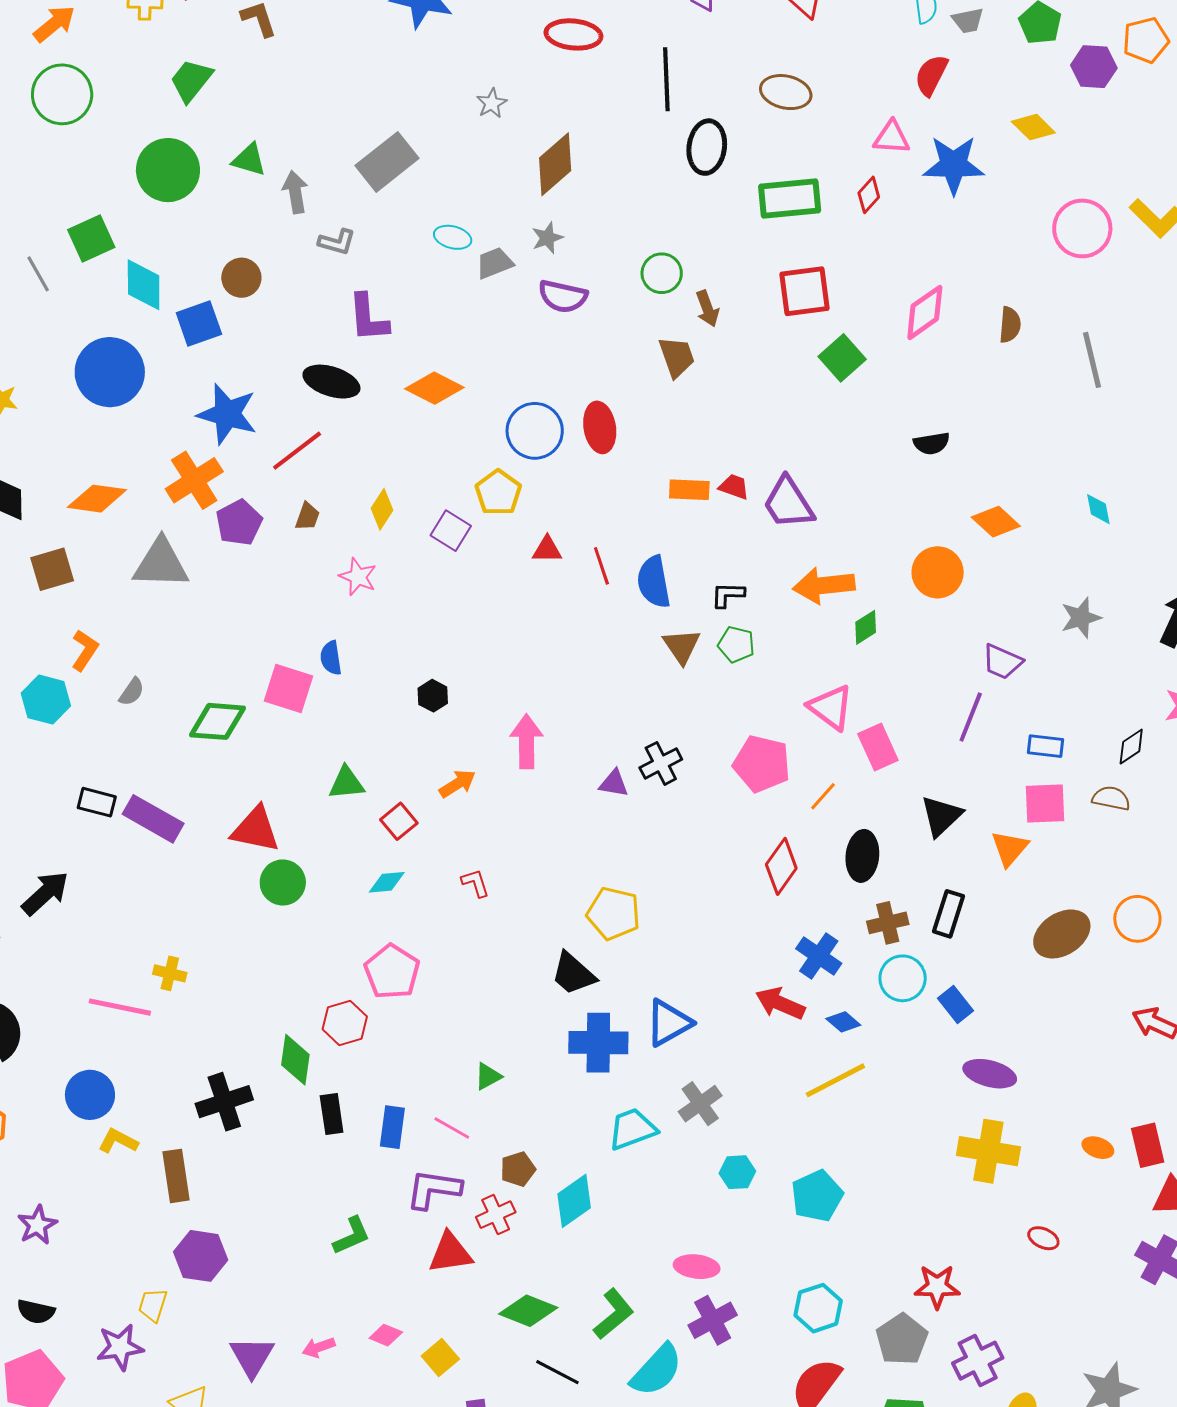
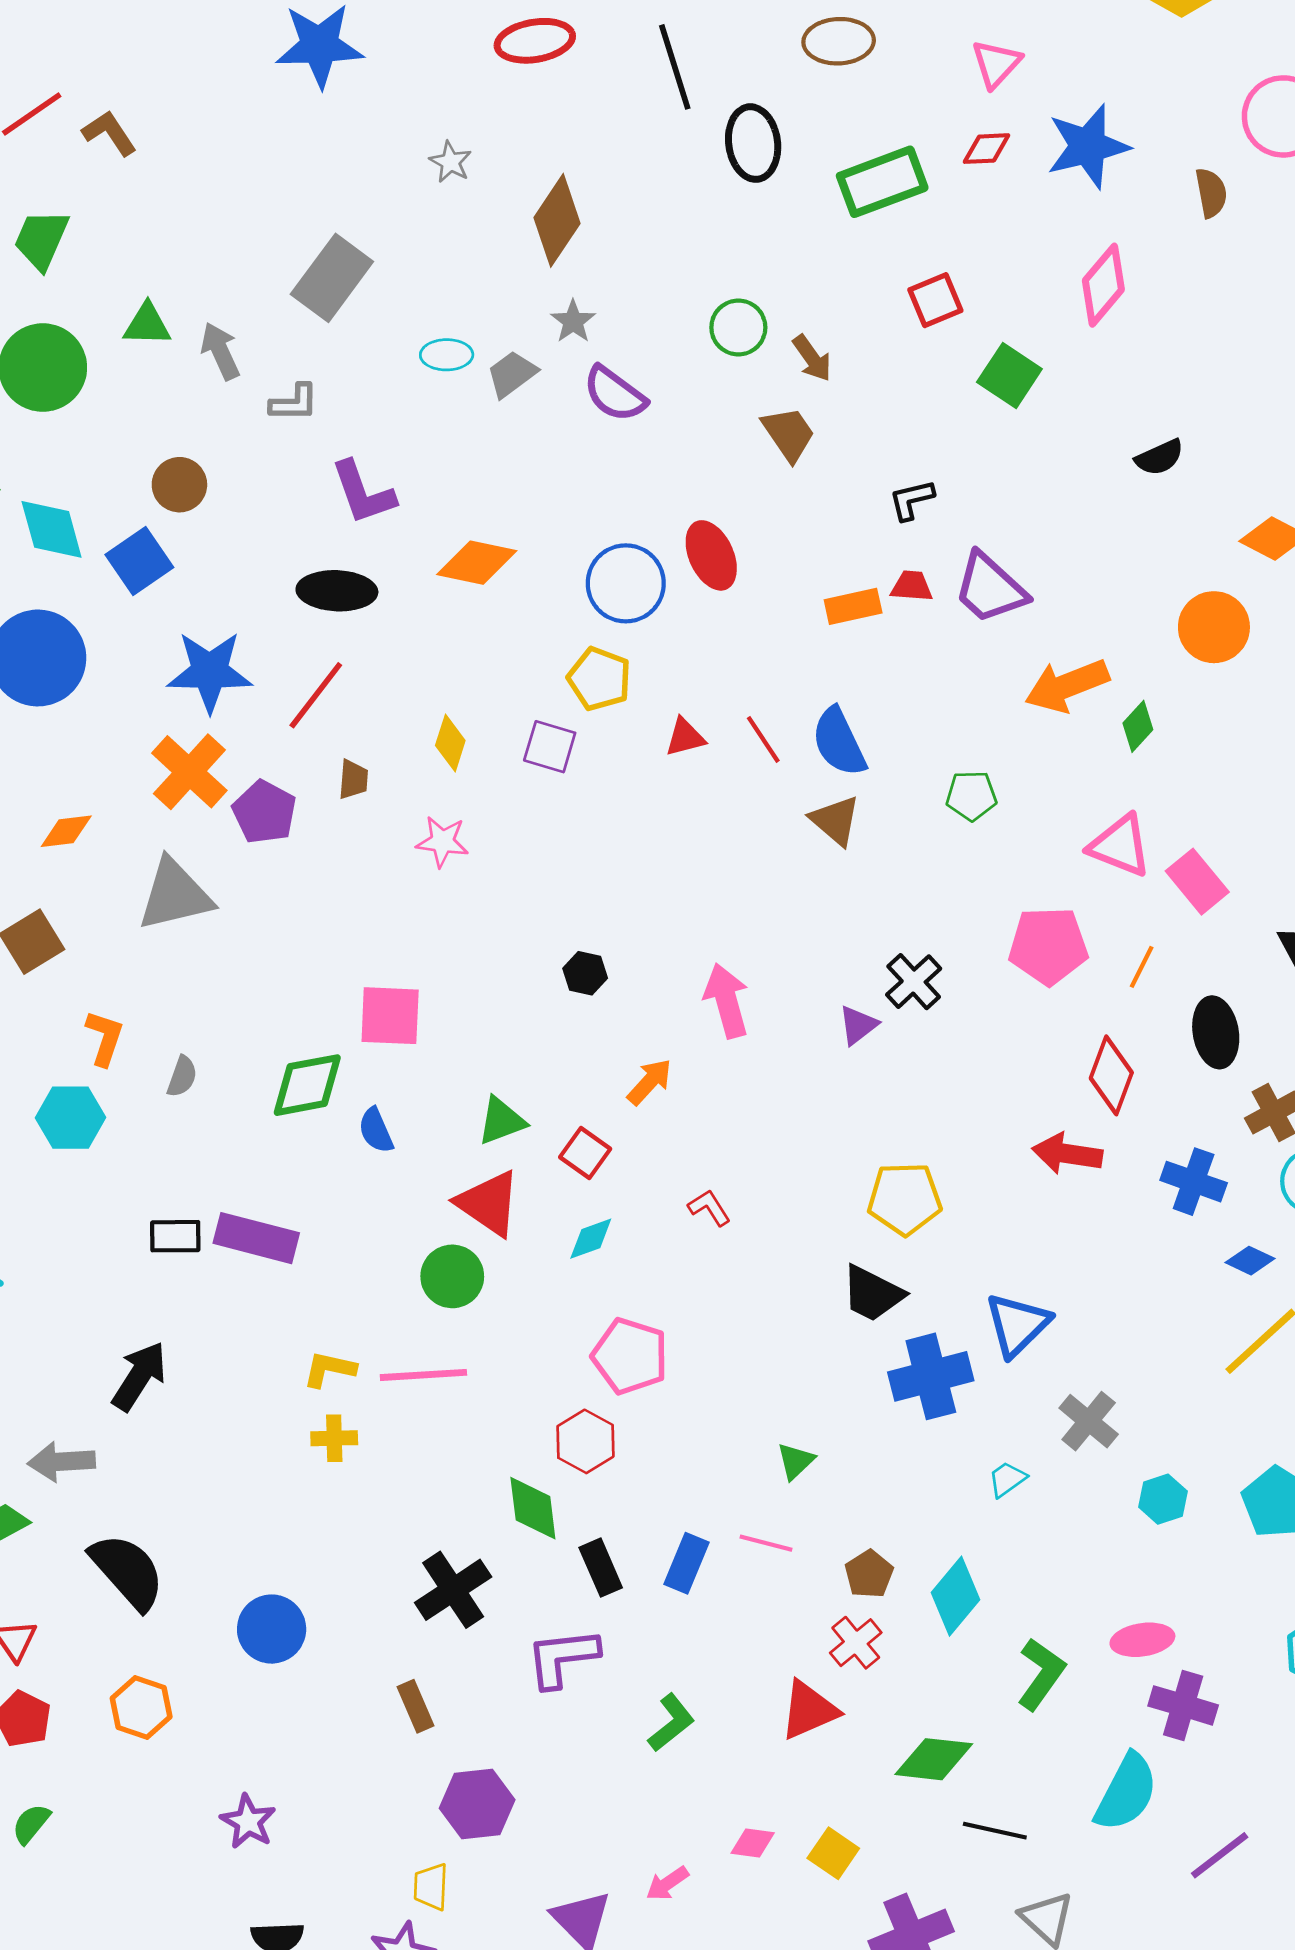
pink triangle: (892, 137) -> (996, 64), turned -36
blue star: (954, 165) -> (1088, 146), moved
red diamond: (869, 195) -> (986, 149), turned 60
red square: (805, 291) -> (935, 300), size x0.7
purple semicircle: (563, 296) -> (615, 394), turned 39
brown semicircle: (1010, 325) -> (1211, 193), moved
orange diamond: (97, 499) -> (66, 831), size x0.7
black L-shape: (728, 595) -> (912, 500), moved
brown triangle: (682, 646) -> (835, 821), moved
blue semicircle: (331, 658) -> (376, 1130), moved
purple triangle: (614, 783) -> (858, 1025), turned -32
red triangle: (256, 829) -> (489, 1203), moved, turned 38
red arrow: (780, 1003) -> (1067, 1154), moved
pink line: (120, 1007) -> (423, 1375), moved
blue rectangle: (392, 1127) -> (686, 1563), turned 30
cyan trapezoid: (632, 1129) -> (1007, 1479), size x0.6
yellow L-shape: (118, 1141) -> (329, 1369), moved
brown rectangle: (176, 1176) -> (415, 1706), size x0.7
purple L-shape: (434, 1189) -> (562, 1658), moved
green L-shape: (614, 1314) -> (1041, 1674), moved
purple cross: (713, 1320) -> (1183, 1705), turned -30

